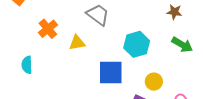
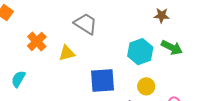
cyan hexagon: (137, 44) -> (140, 52), moved
cyan semicircle: (27, 65) -> (18, 79), turned 36

